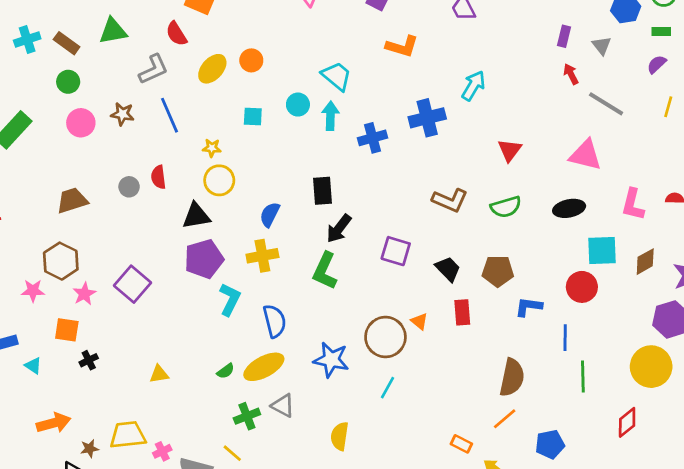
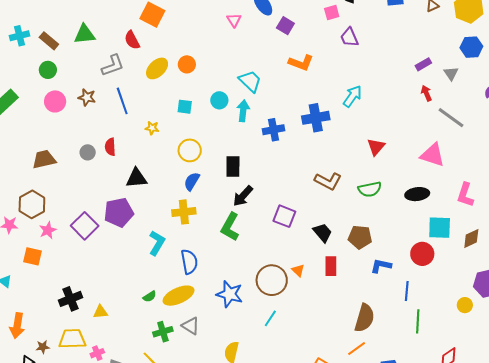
purple rectangle: (564, 36) -> (423, 64), turned 42
yellow circle: (219, 180) -> (190, 150), moved
purple pentagon: (204, 259) -> (119, 212), moved
black cross: (89, 360) -> (71, 299), moved, size x1.6
yellow circle: (651, 367) -> (465, 305), moved, size x0.5
yellow triangle: (159, 374) -> (100, 312), moved
orange arrow: (54, 423) -> (17, 326), turned 110

